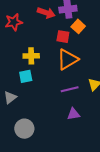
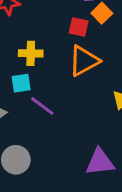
purple line: (70, 89) -> (42, 106), moved, turned 48
purple triangle: (73, 114) -> (100, 162), moved, size x1.5

